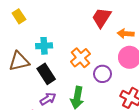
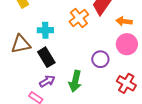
orange cross: (80, 58) -> (79, 18), moved

